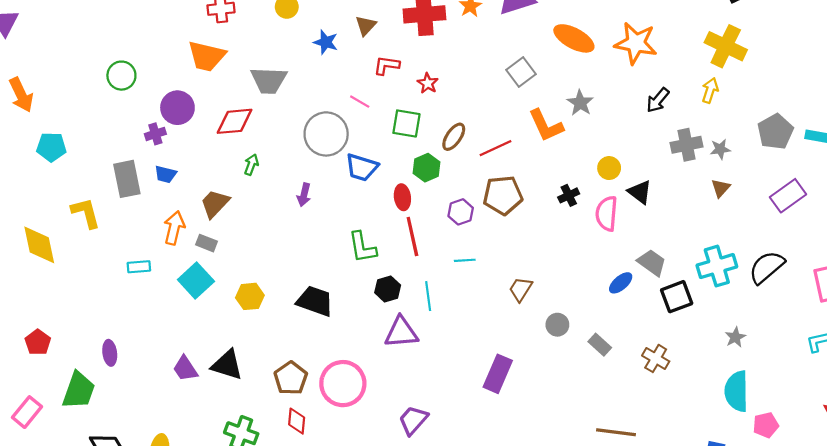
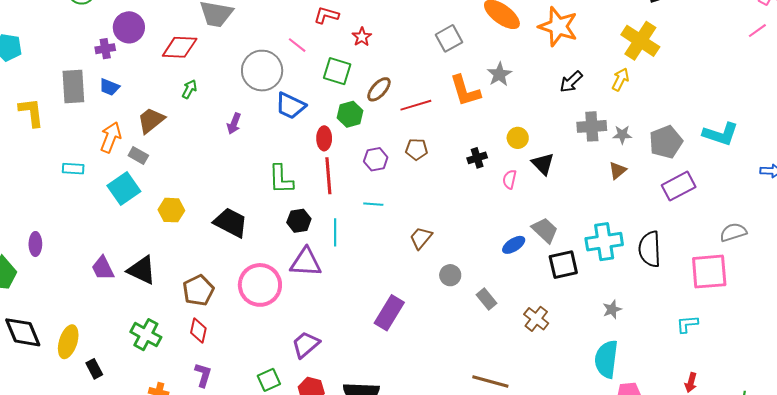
gray pentagon: (775, 132) -> (666, 142), moved
brown pentagon: (503, 195) -> (417, 149), size x0.6
pink semicircle: (607, 214) -> (510, 179), size x0.6
black semicircle: (767, 267) -> (650, 249), turned -60
pink circle: (343, 384) -> (260, 285), moved

